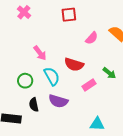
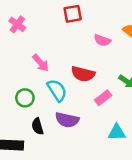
pink cross: (24, 12) -> (17, 24), moved
pink semicircle: (92, 38) -> (102, 40), turned 72
cyan triangle: (97, 124) -> (117, 132), moved

